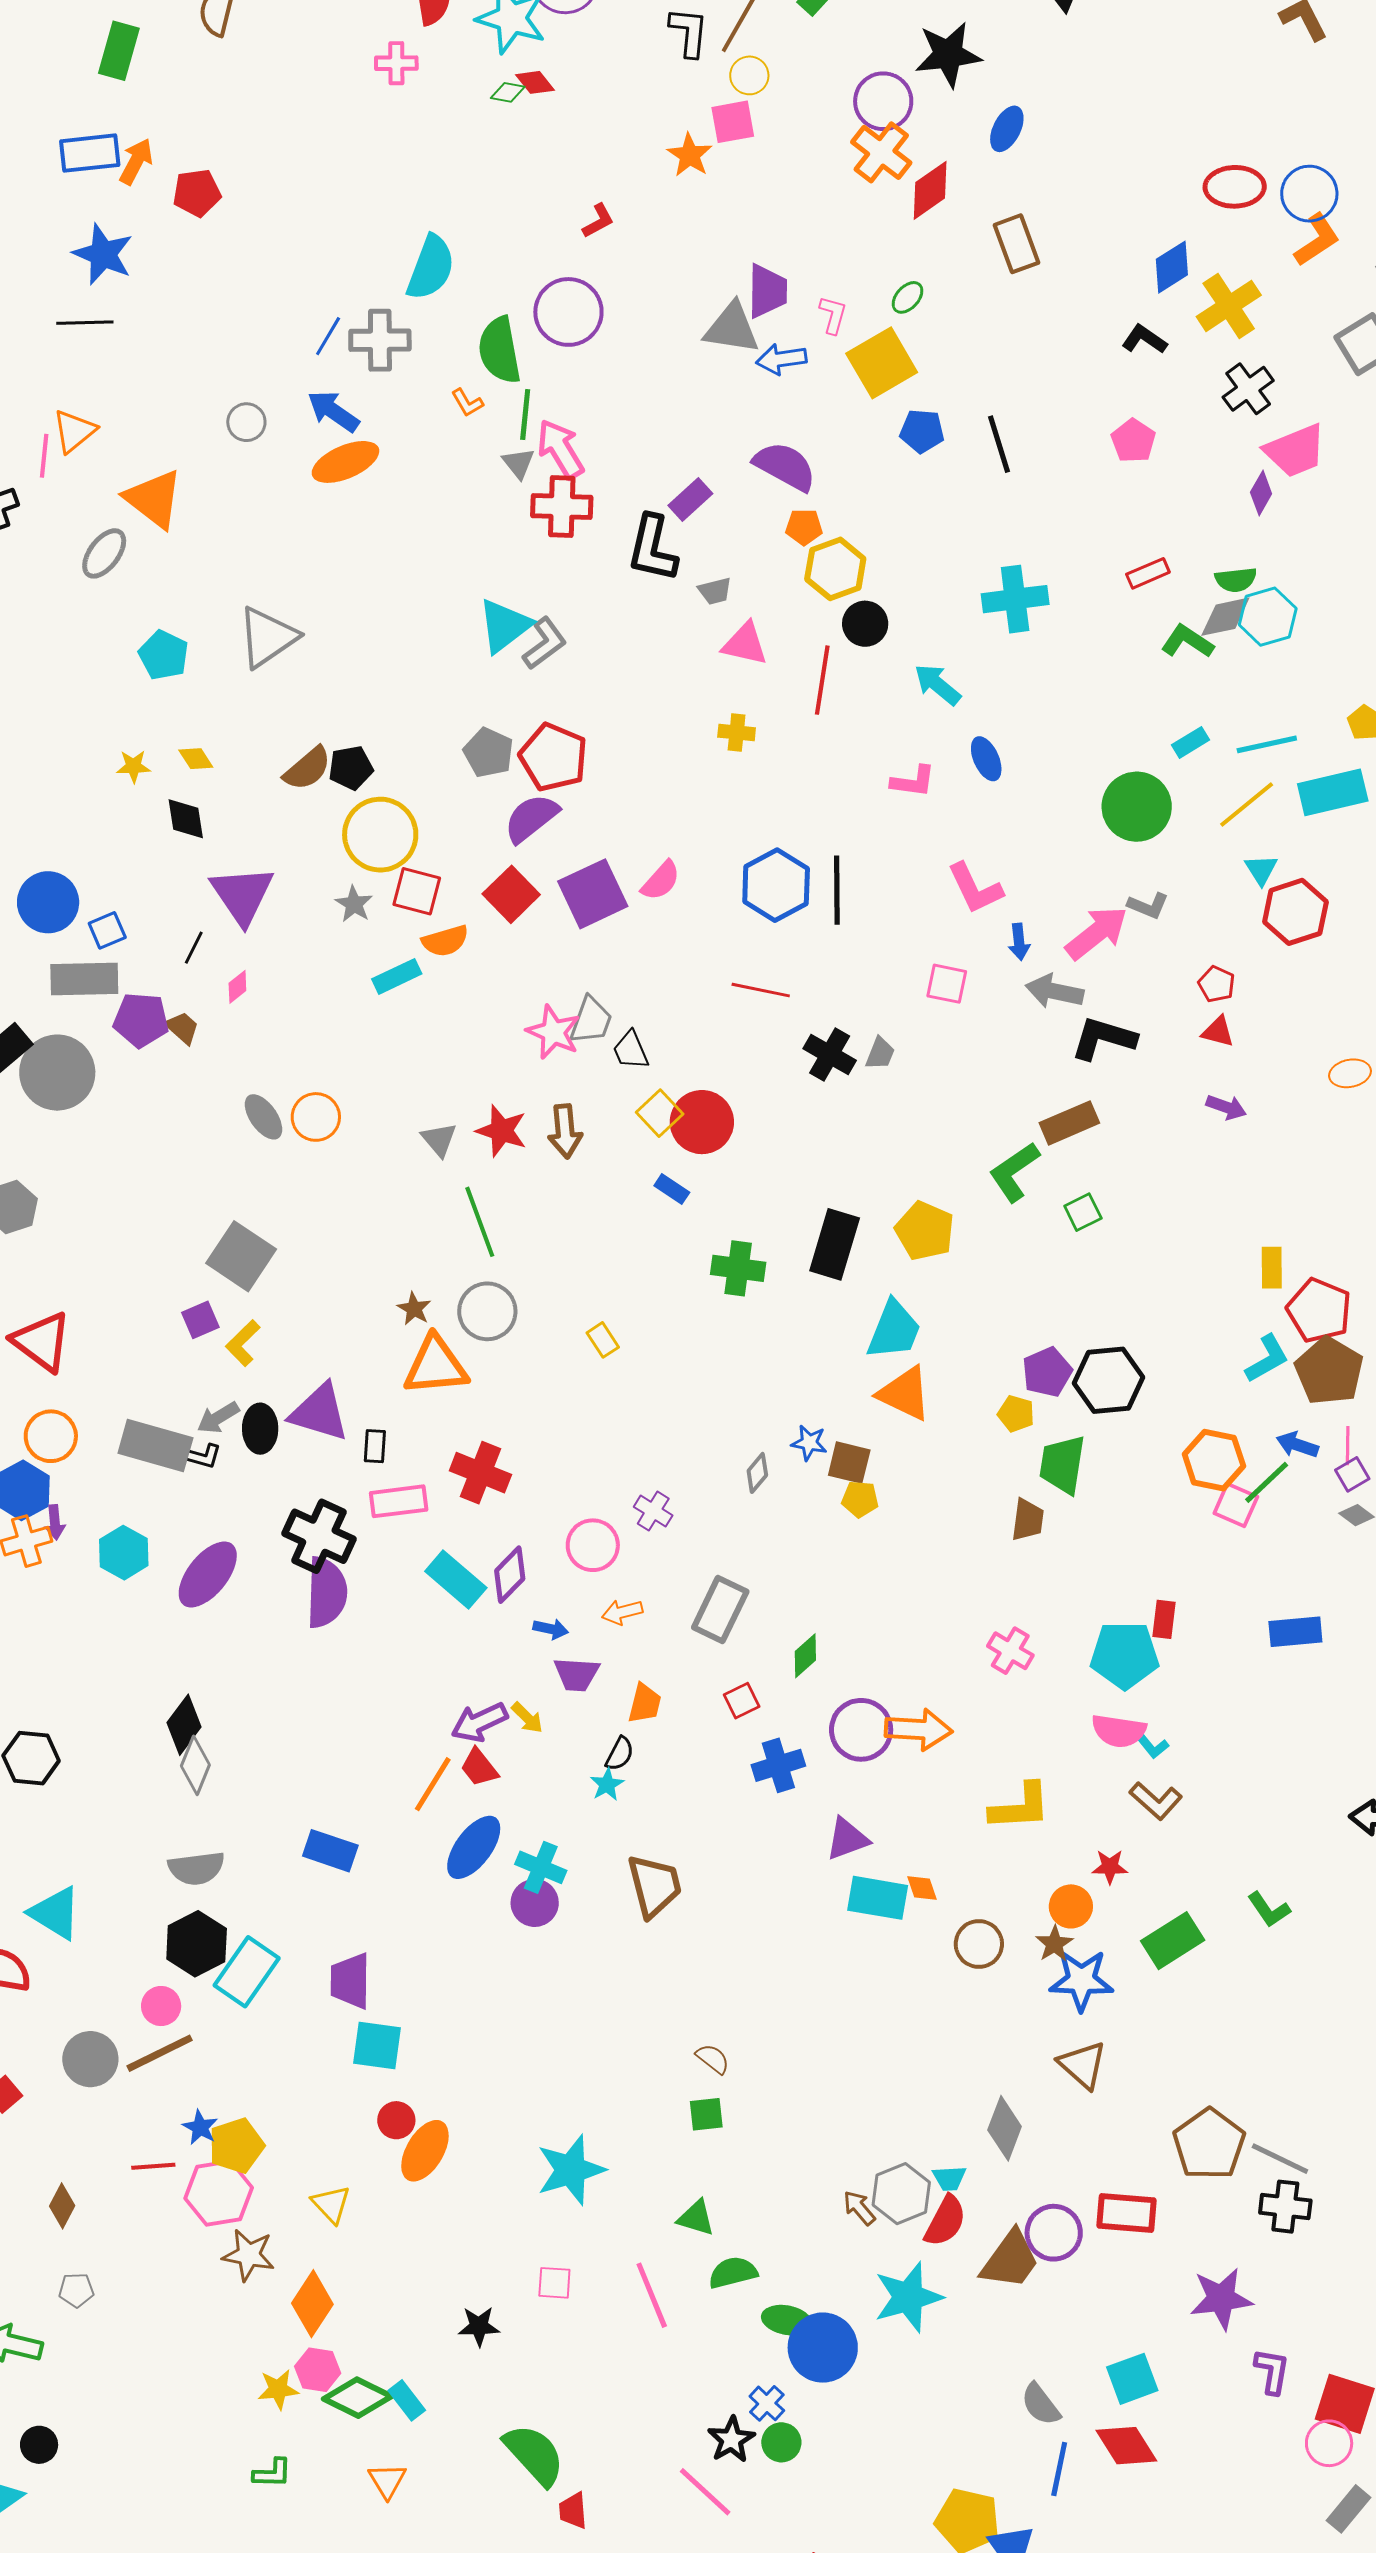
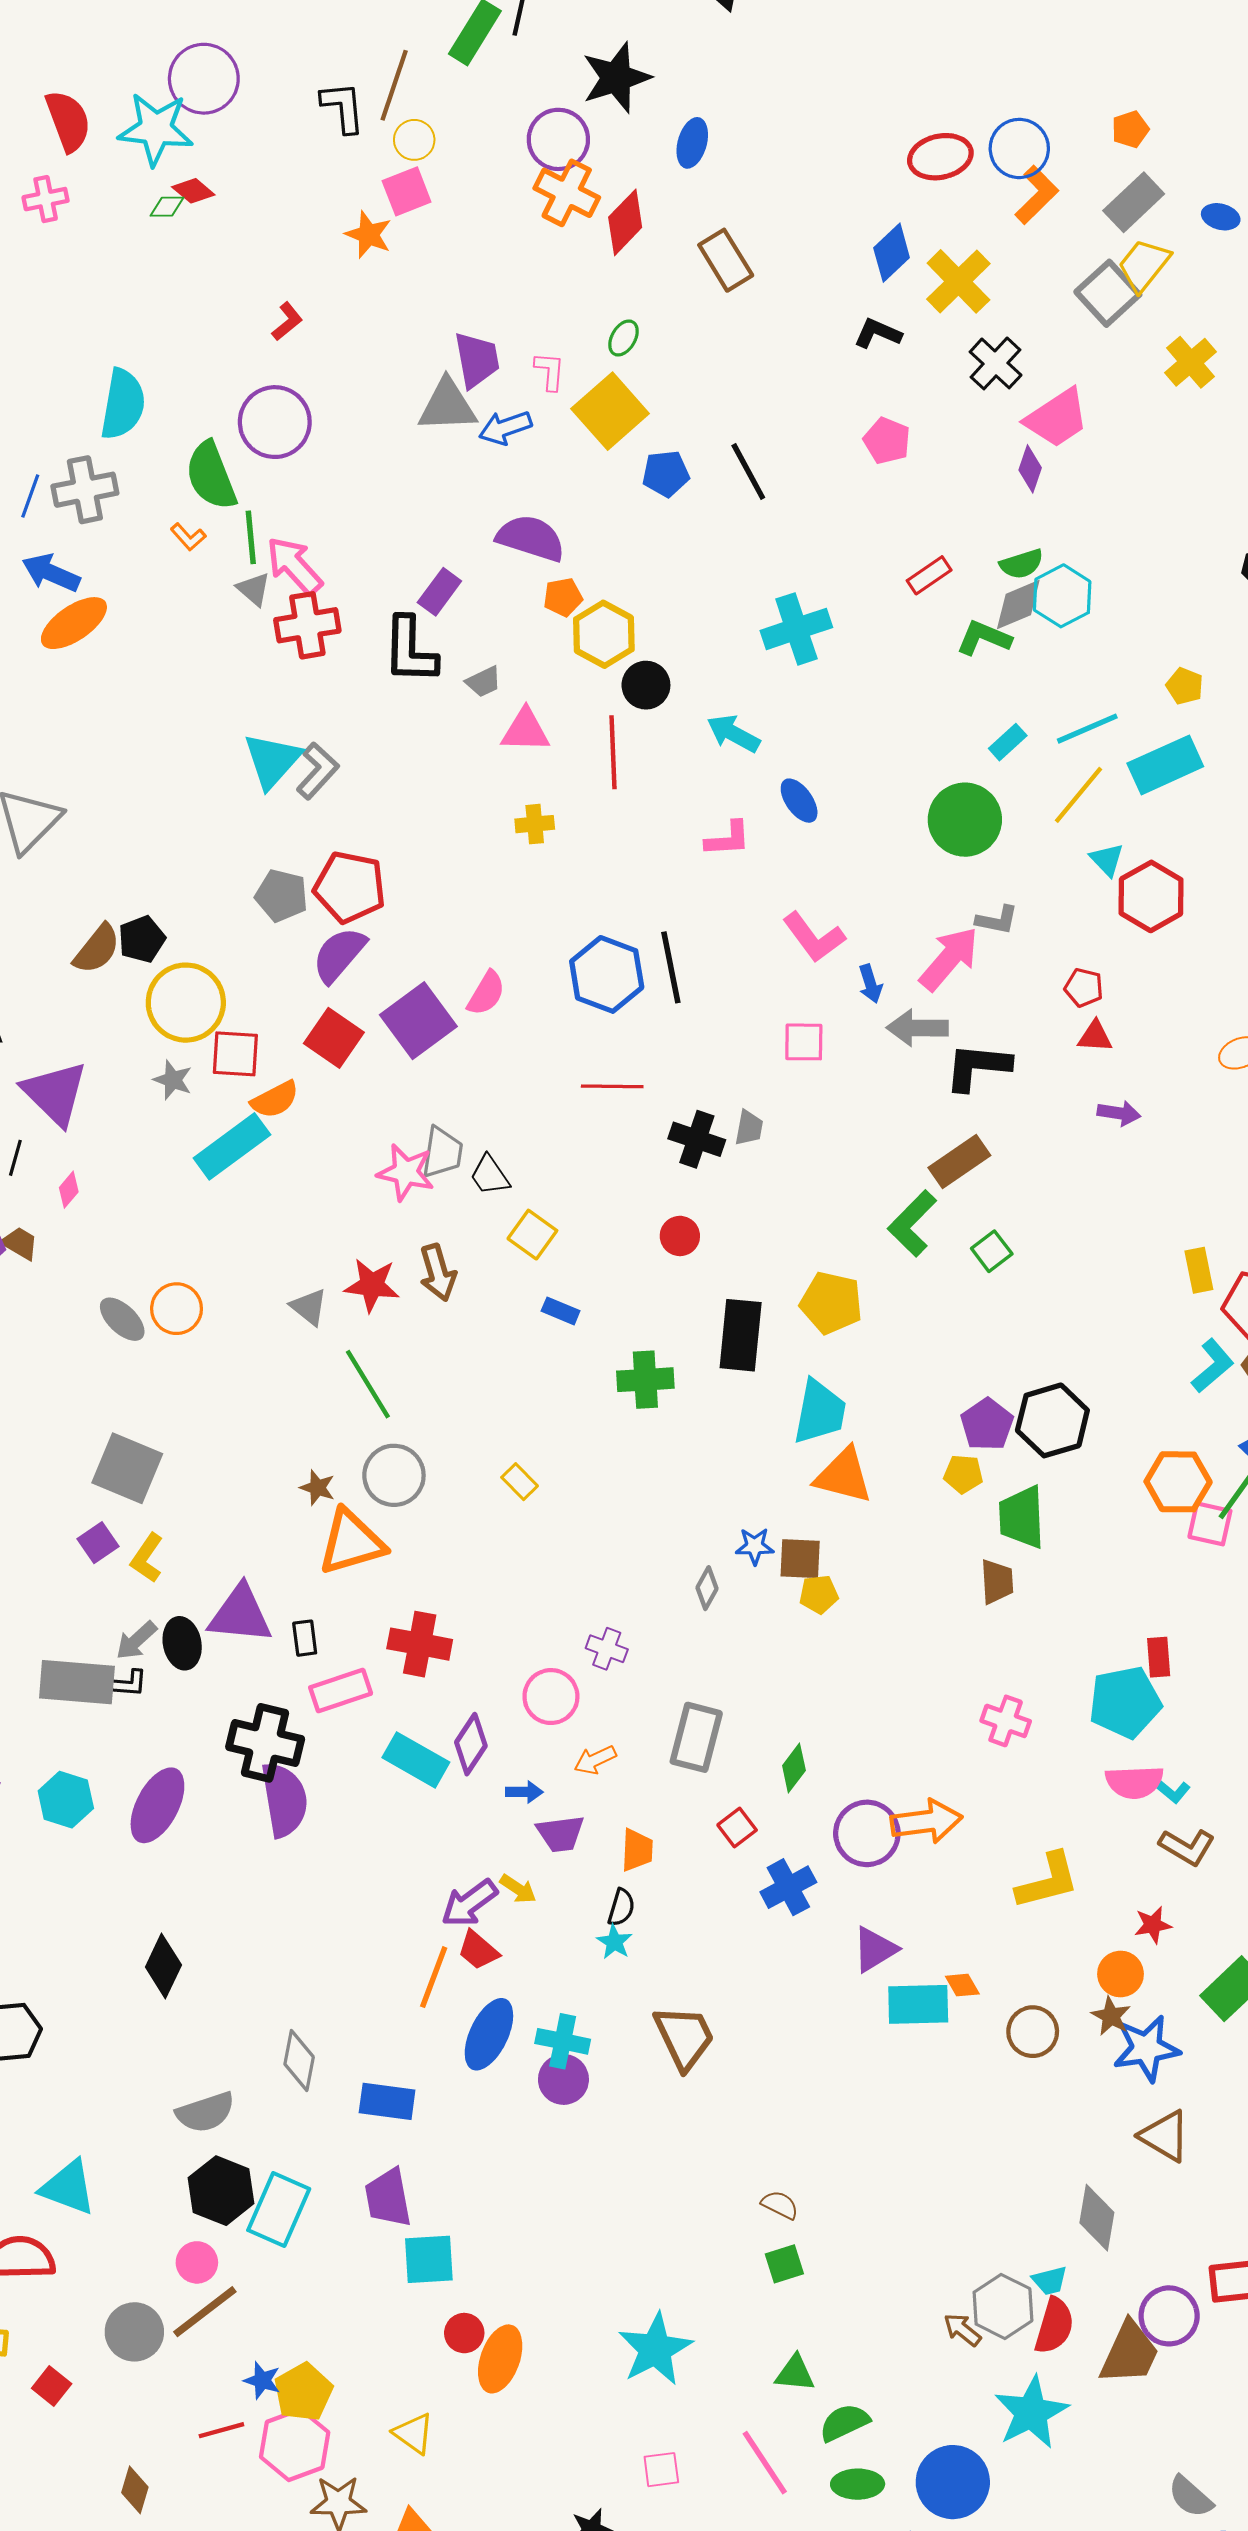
cyan rectangle: (397, 976) -> (232, 1146), size x1.5
red circle: (702, 1122) -> (680, 1236), moved, size x0.6
gray diamond: (195, 1765) -> (299, 2061), moved
blue rectangle: (330, 1851) -> (387, 2101), moved
green ellipse: (787, 2320) -> (858, 2484), moved

